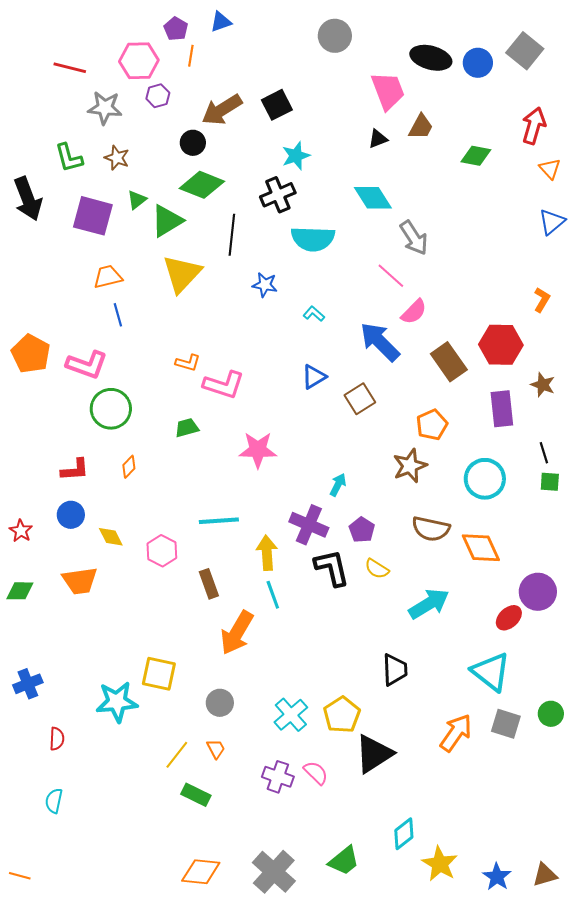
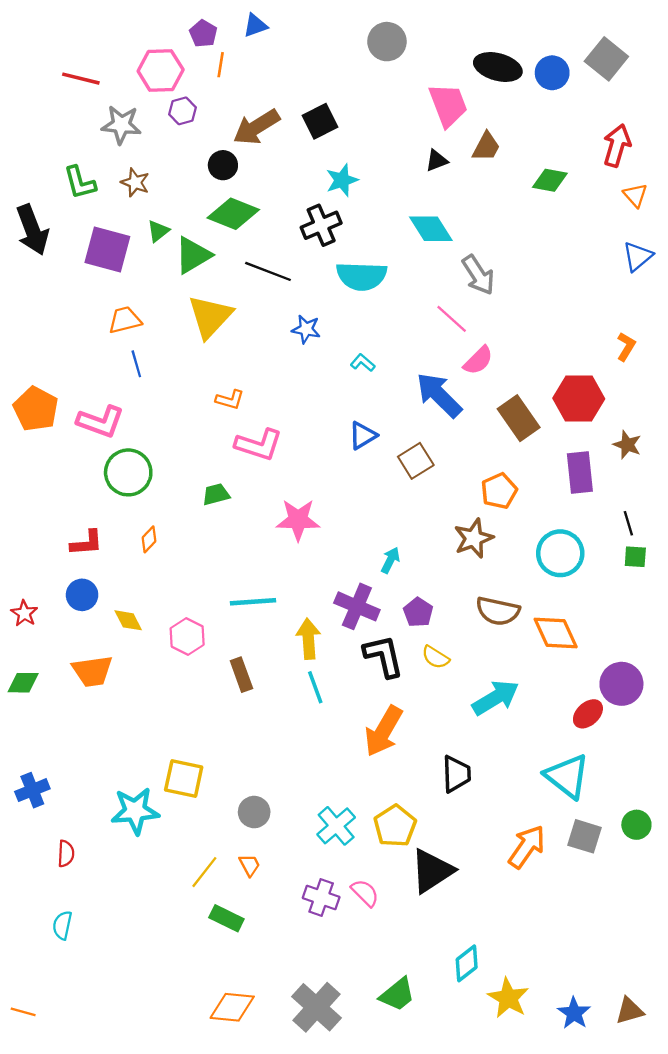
black line: (232, 235) -> (268, 271), turned -75
orange L-shape: (188, 363) -> (230, 400), moved
orange arrow: (237, 633) -> (383, 731), moved

